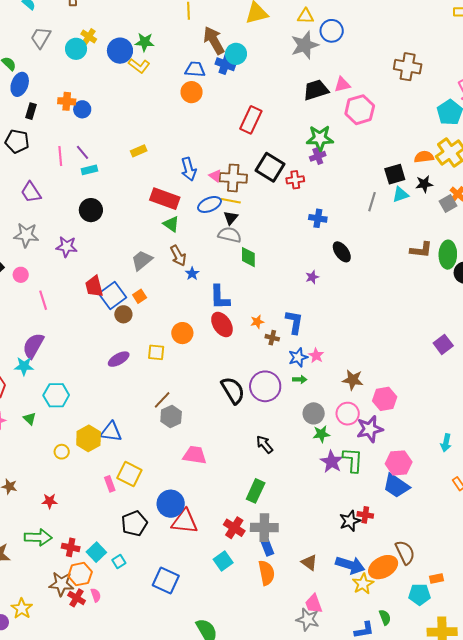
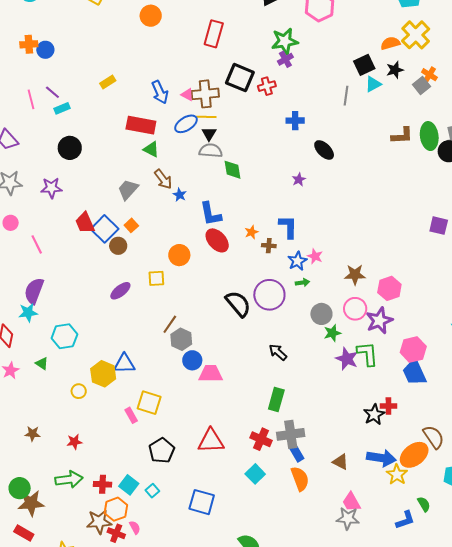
purple square: (443, 344) -> (439, 226), turned -30
blue trapezoid: (396, 486) -> (414, 372), turned 40
blue circle: (171, 504) -> (192, 360), moved, size x0.7

